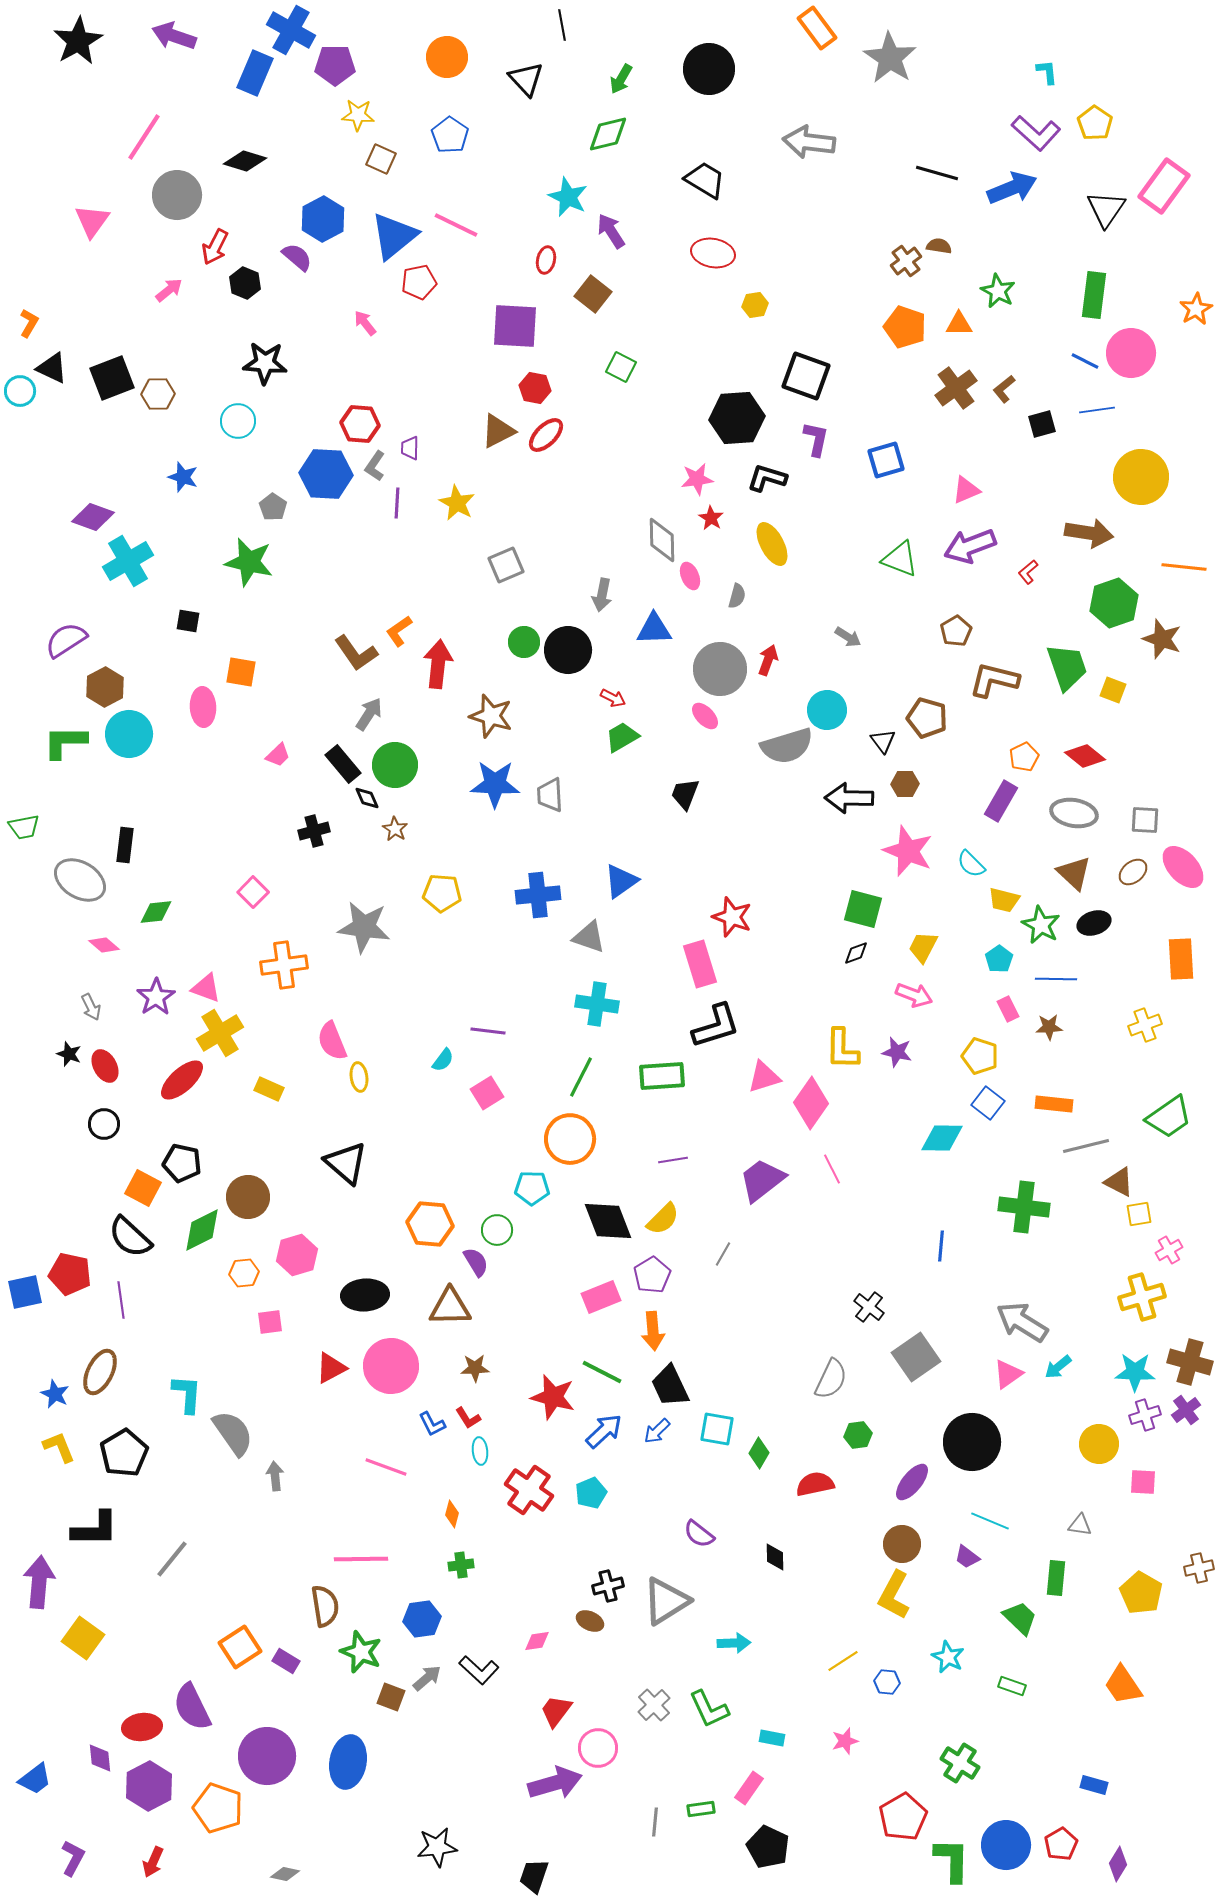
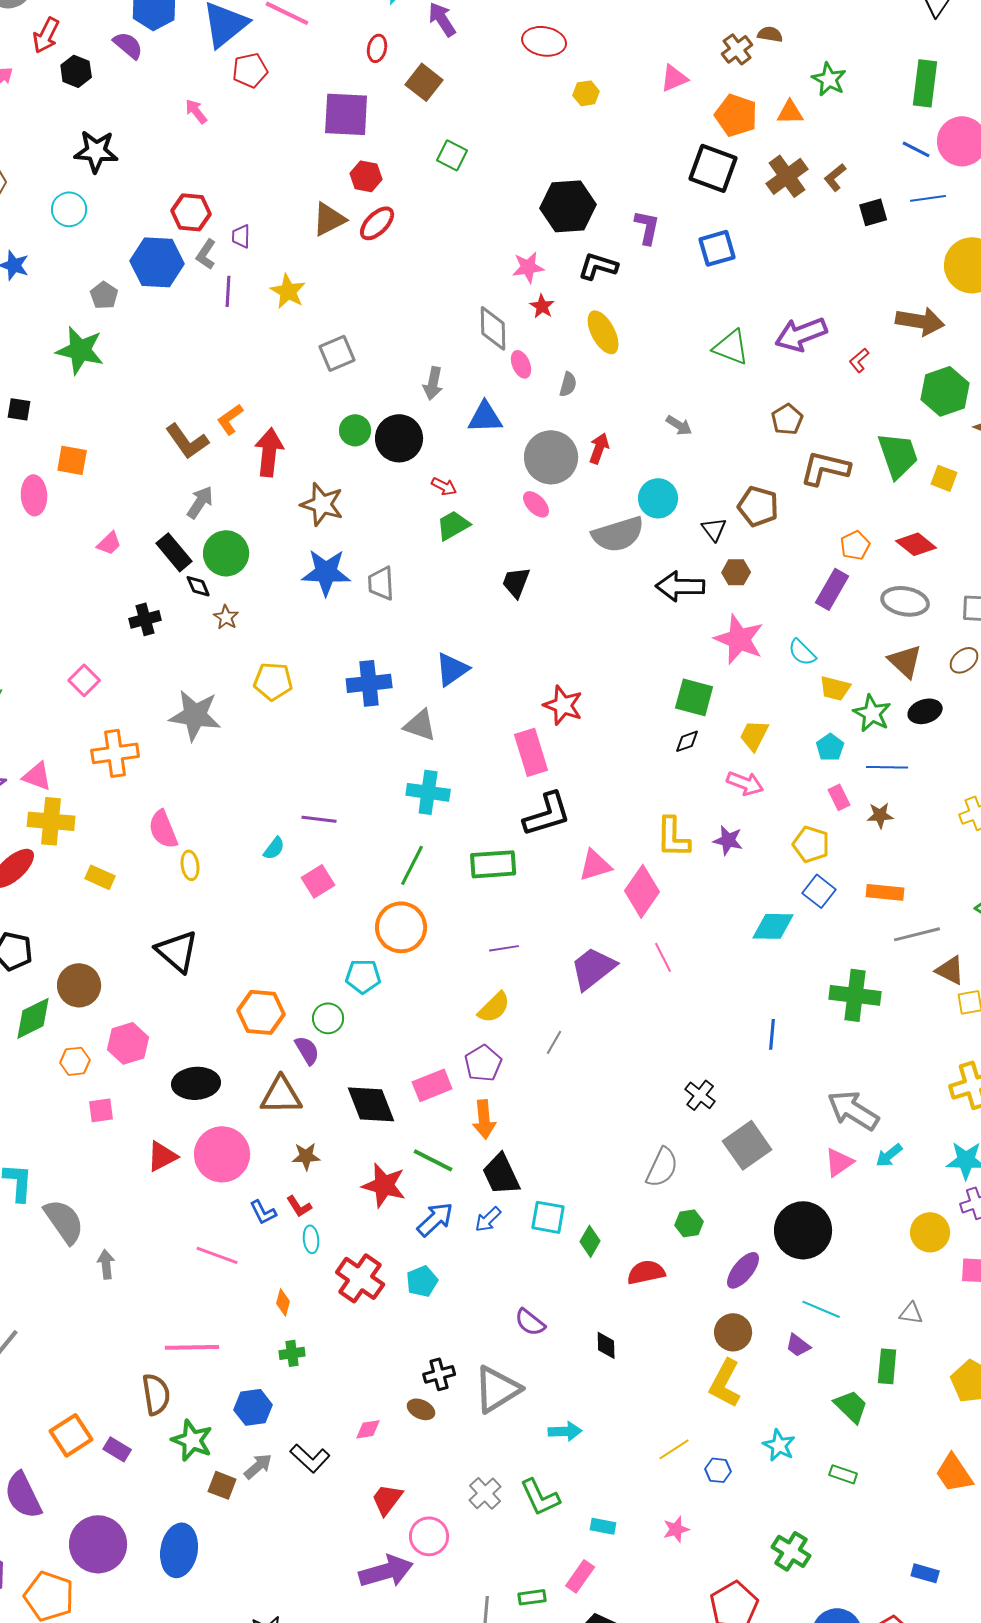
black square: (806, 376) -> (713, 168), moved
pink triangle: (966, 490) -> (674, 78), moved
yellow cross: (220, 1033) -> (51, 821), turned 36
black diamond: (608, 1221) -> (371, 1104), moved

